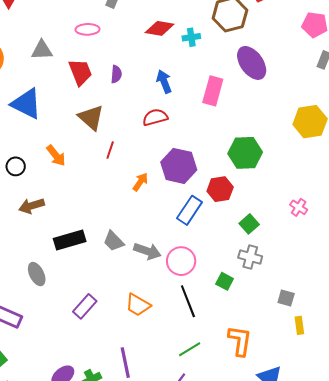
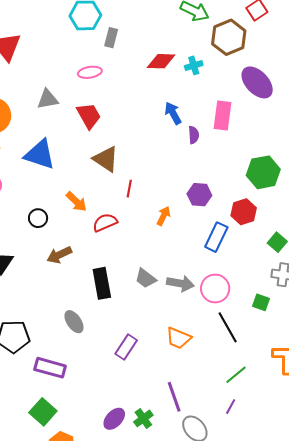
purple semicircle: (116, 74) -> (194, 135), moved
red semicircle: (155, 117) -> (105, 223), moved
purple hexagon: (179, 166) -> (199, 195), size x0.7
black rectangle: (70, 240) -> (102, 283), turned -76

